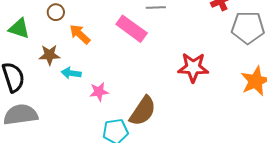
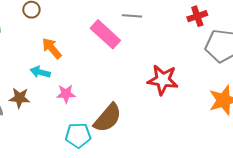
orange arrow: (80, 34) -> (52, 48), moved
brown star: (50, 55) -> (20, 98), moved

